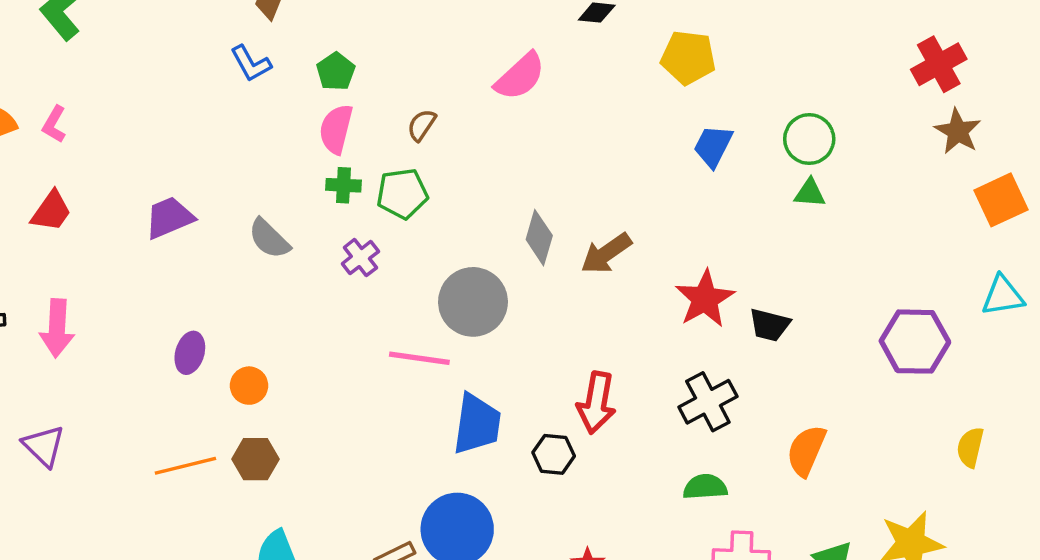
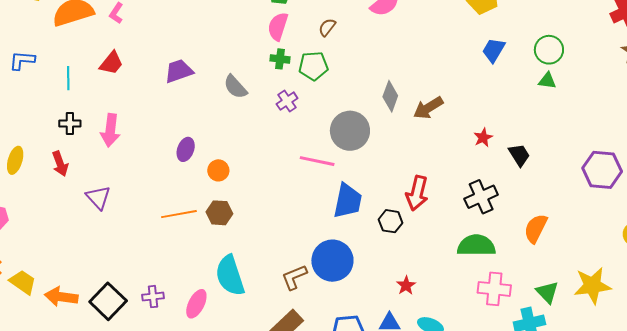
red star: (705, 299) -> (483, 138), size x0.6
black trapezoid: (770, 325) -> (519, 155), turned -140
green semicircle: (705, 487) -> (476, 245), size x1.5

